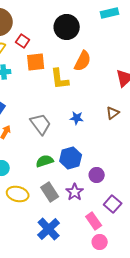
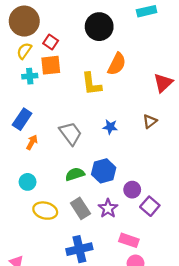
orange square: (36, 62) -> (51, 65), moved
purple square: (113, 204) -> (150, 206), moved
pink rectangle: (94, 221) -> (129, 240), turned -36
blue cross: (49, 229) -> (79, 249), turned 30

